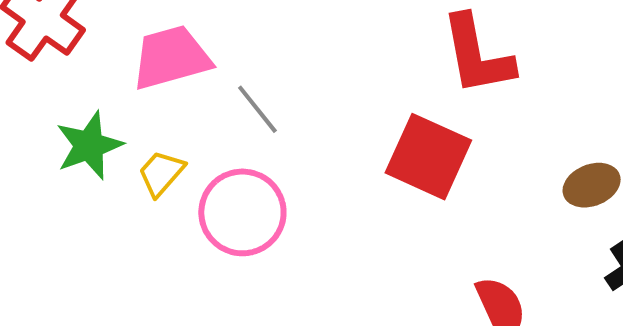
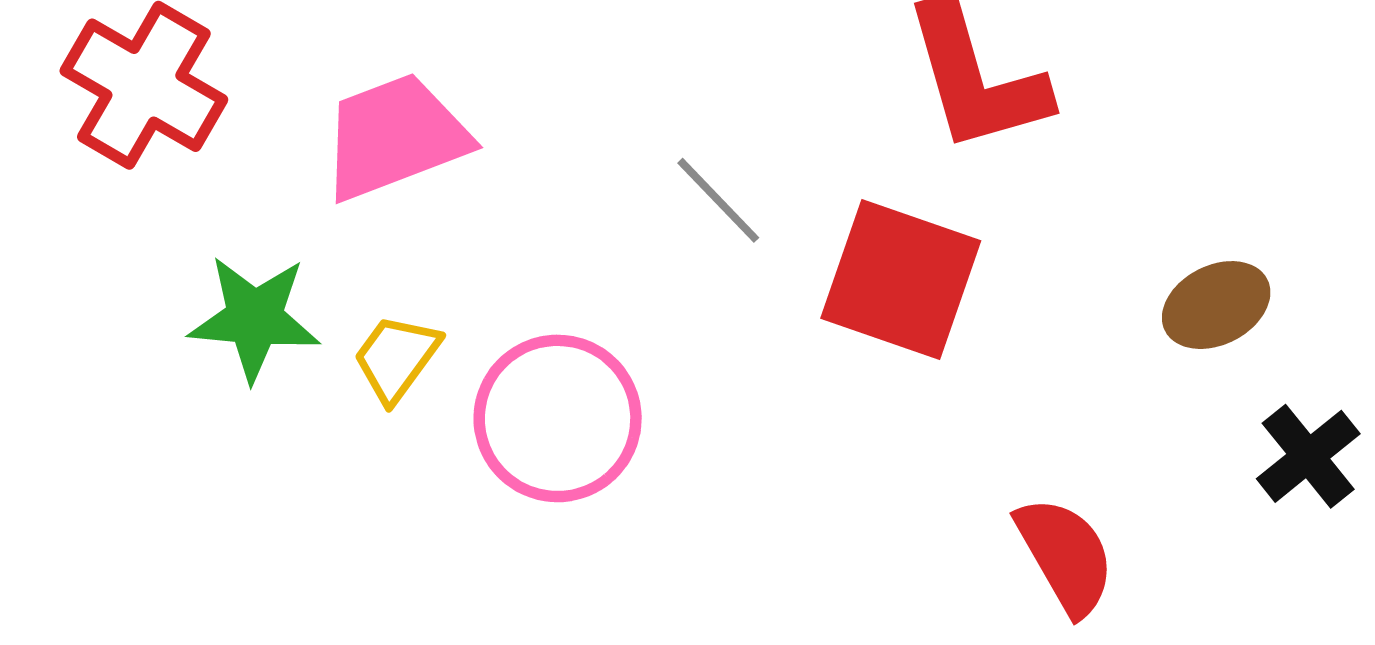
gray line: (257, 109) -> (718, 200), moved
green star: (89, 145) -> (254, 318), turned 30

